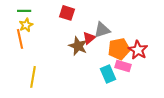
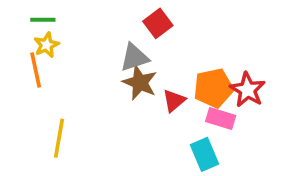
red square: (67, 13) -> (158, 23), moved, turned 35
gray triangle: (102, 30) -> (134, 57), moved
red triangle: (89, 38) -> (174, 101), moved
cyan rectangle: (108, 74) -> (204, 154), moved

